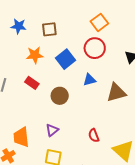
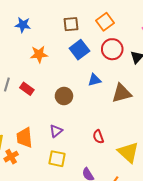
brown square: (49, 29) -> (71, 24), moved
red circle: (95, 48) -> (112, 49), moved
blue square: (65, 59) -> (79, 50), moved
red rectangle: (32, 83) -> (27, 89), moved

